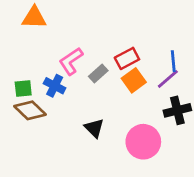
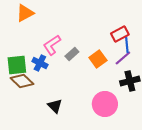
orange triangle: (34, 18) -> (25, 13), turned -30
red rectangle: (127, 58) -> (120, 34), moved
green square: (23, 88) -> (17, 65), size x1.5
black triangle: (94, 128) -> (55, 106), moved

